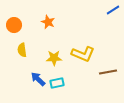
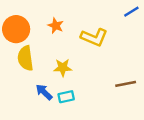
orange circle: (14, 25) -> (16, 29), size x1.5
yellow semicircle: (22, 50) -> (25, 58), size x1.5
yellow L-shape: (83, 54) -> (94, 37), moved

